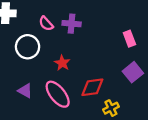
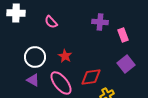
purple cross: (72, 24) -> (100, 22), moved
white circle: (28, 47) -> (35, 57), moved

